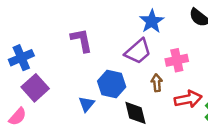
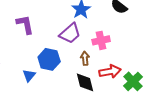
black diamond: (135, 113) -> (85, 82), moved

